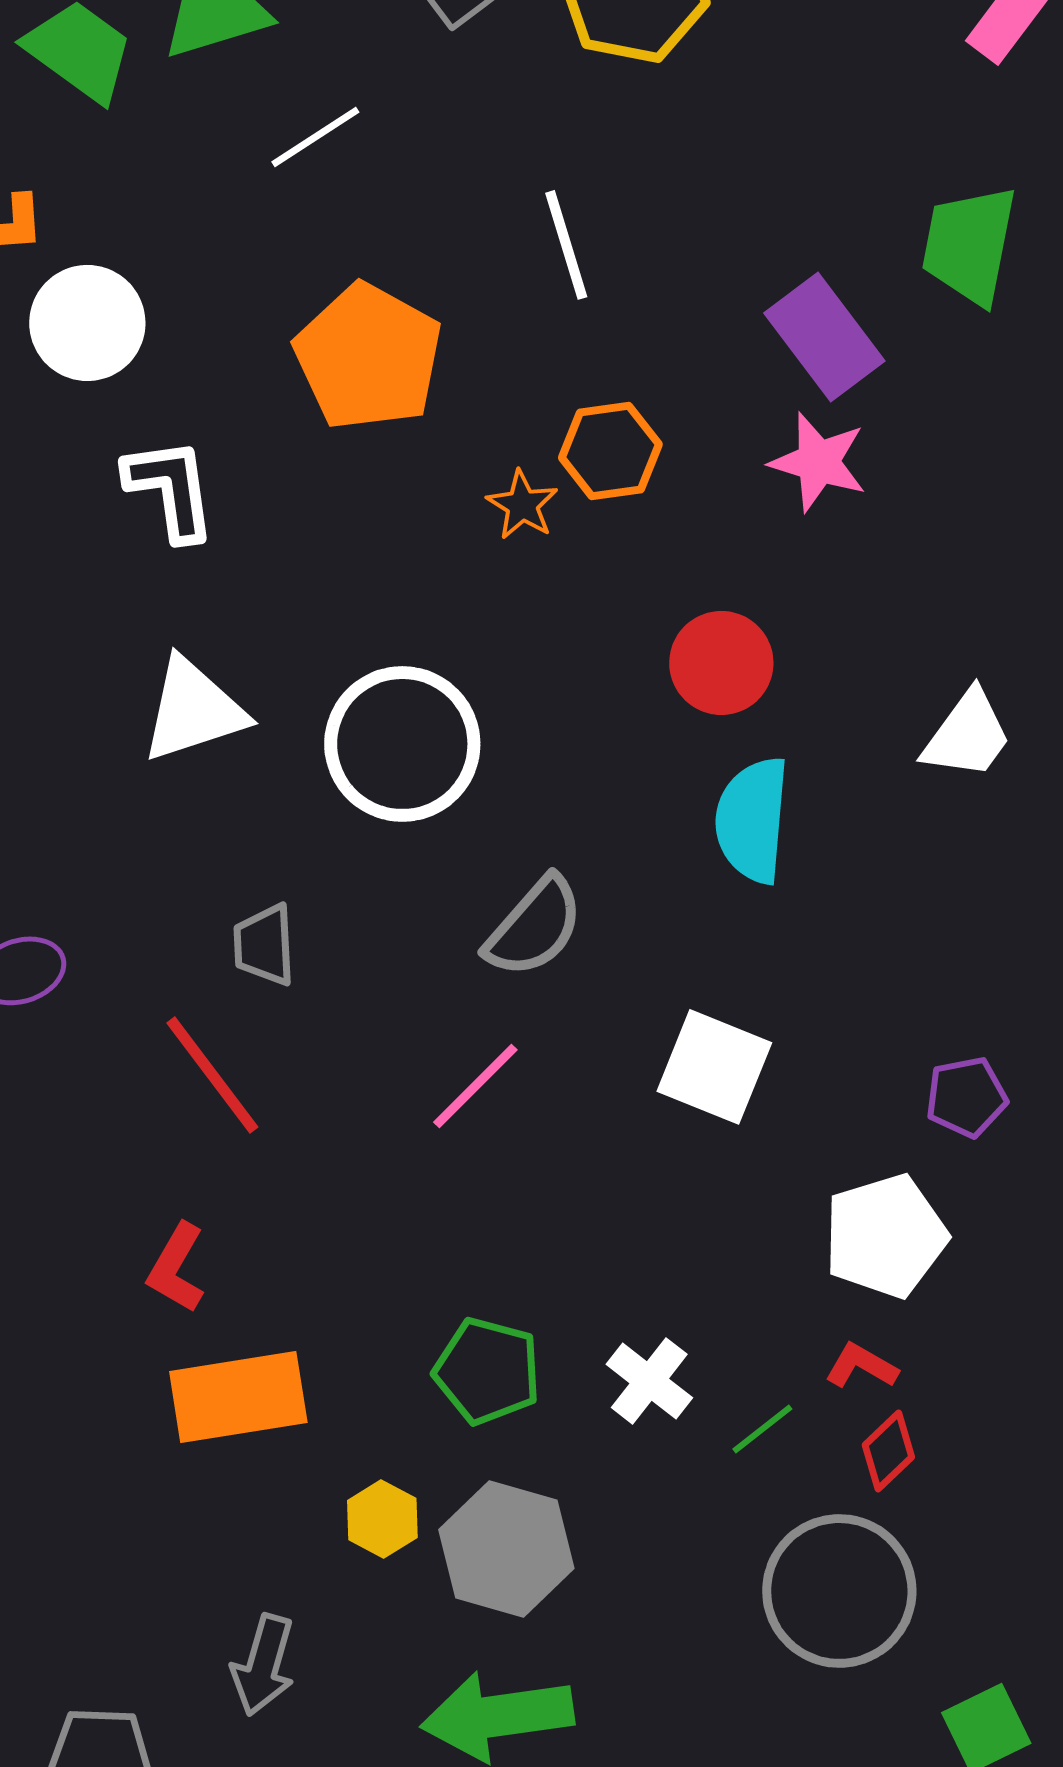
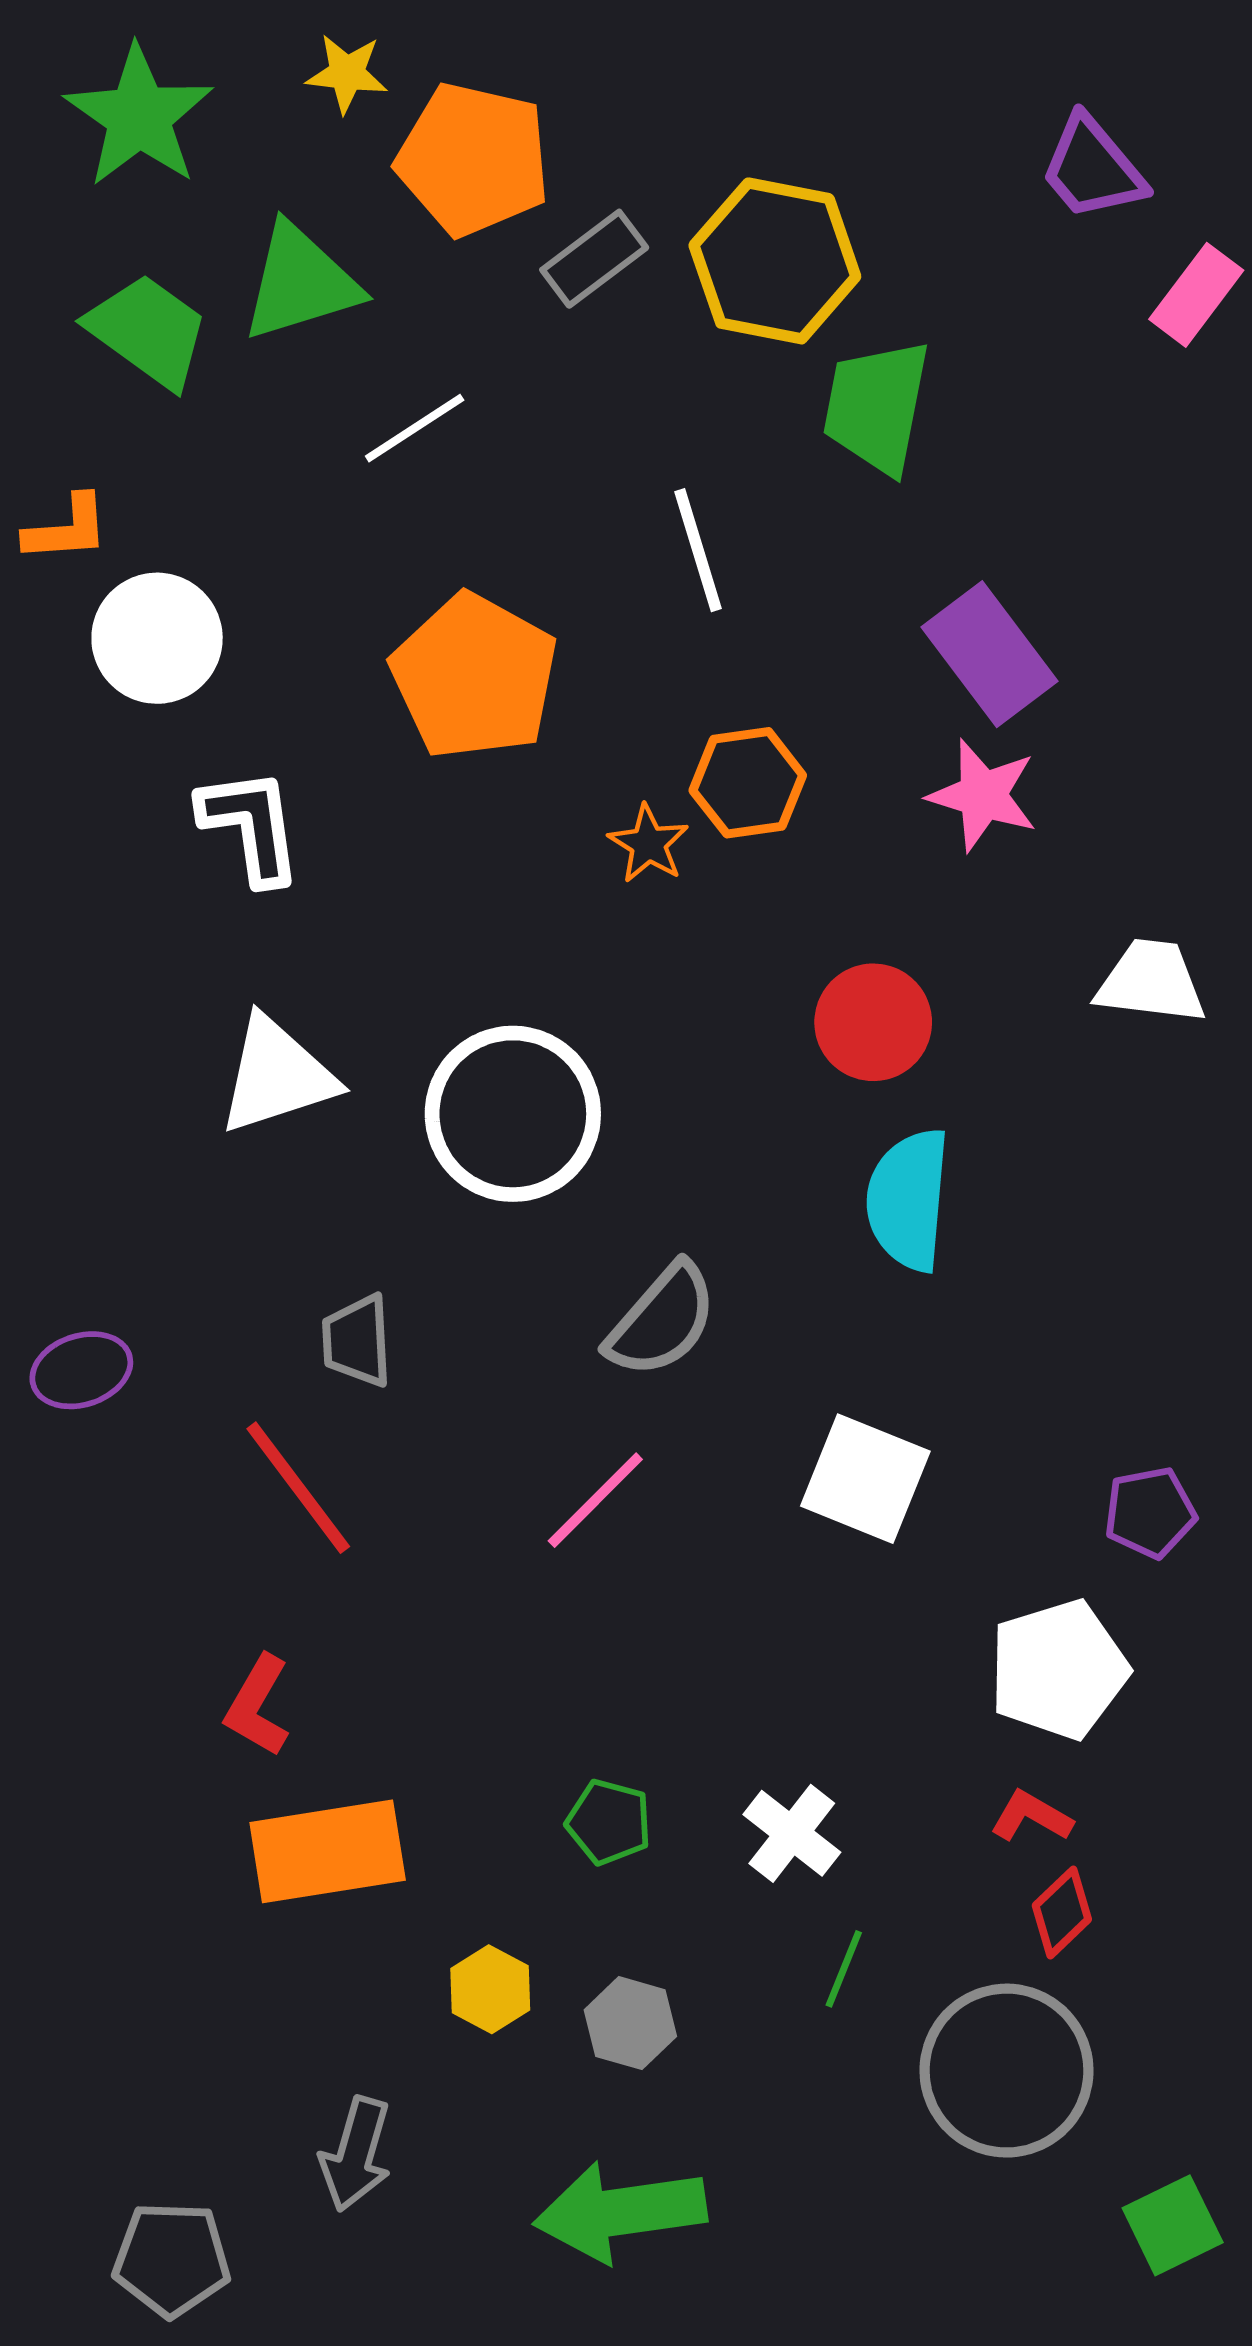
green trapezoid: (969, 245) -> (877, 407), moved
white trapezoid: (967, 735) -> (1151, 982), moved, turned -119
green pentagon: (487, 1371) -> (609, 1822), size x0.7
green line: (762, 1429) -> (844, 1969), moved, turned -30
gray hexagon: (506, 1549) -> (630, 2023), size x0.6

